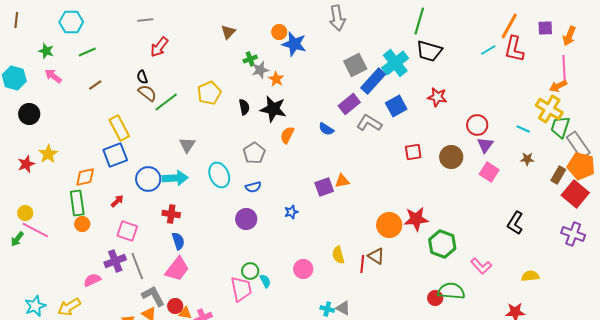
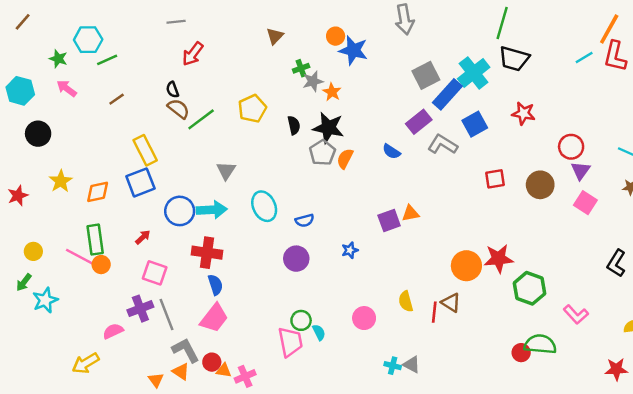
brown line: (16, 20) -> (23, 22), turned 35
cyan hexagon: (71, 22) -> (88, 40), moved
gray pentagon: (254, 153) -> (322, 153), moved
red star: (26, 164) -> (18, 196), moved
orange diamond: (85, 177) -> (98, 192), moved
red cross: (171, 214) -> (207, 253), size x1.4
pink line: (35, 230) -> (81, 257), moved
cyan star: (35, 306) -> (45, 300), moved

